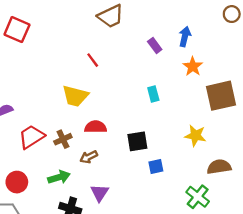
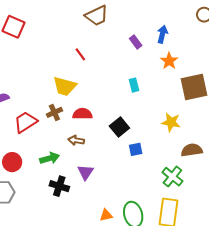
brown cross: (63, 139) -> (54, 112), moved
black square: (137, 141) -> (119, 127), turned -30
brown arrow: (89, 157) -> (76, 140), turned 35

